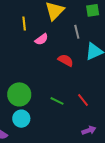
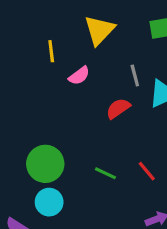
gray line: (77, 32) -> (135, 75), moved
red semicircle: (66, 60) -> (118, 108), turned -63

